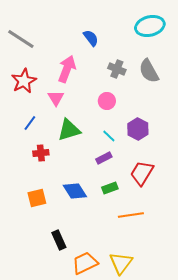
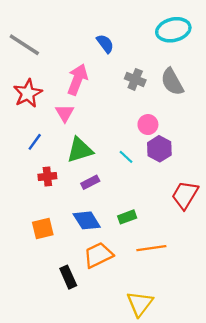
pink circle: (107, 101) -> (148, 125), moved
purple rectangle: (104, 158) -> (90, 182), moved
red trapezoid: (142, 173) -> (185, 195), moved
orange trapezoid: (85, 263) -> (98, 255), moved

